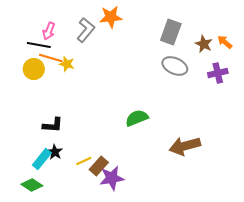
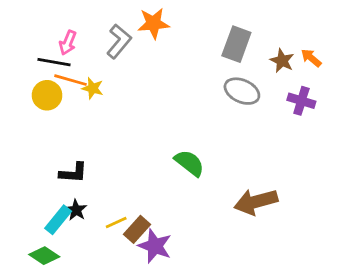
purple cross: (218, 73) -> (301, 101), turned 30
green semicircle: (137, 118) -> (189, 163), turned 60
purple star: (112, 178) -> (155, 246), turned 30

